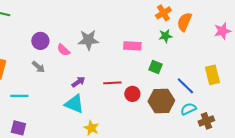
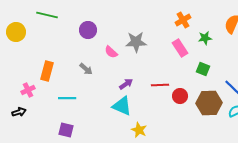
orange cross: (163, 13) -> (183, 20), moved
green star: (165, 36) -> (205, 38), moved
purple circle: (40, 41) -> (88, 30), moved
pink rectangle: (132, 46) -> (180, 48), turned 54

